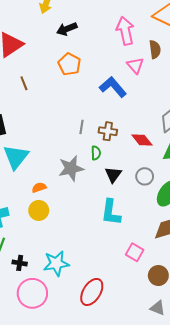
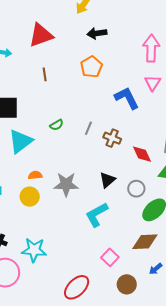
green semicircle: (96, 153) -> (57, 125), moved, turned 48
gray star: (71, 168) -> (66, 184), moved
cyan L-shape: (111, 212) -> (97, 215), turned 40
red ellipse: (92, 292) -> (77, 287), moved

